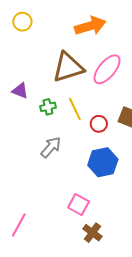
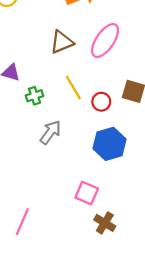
brown triangle: (68, 67) -> (62, 42), size x0.7
green cross: (48, 107) -> (34, 96), moved

